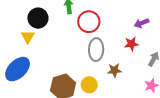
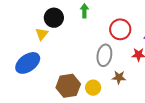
red circle: (89, 22) -> (120, 29), moved

